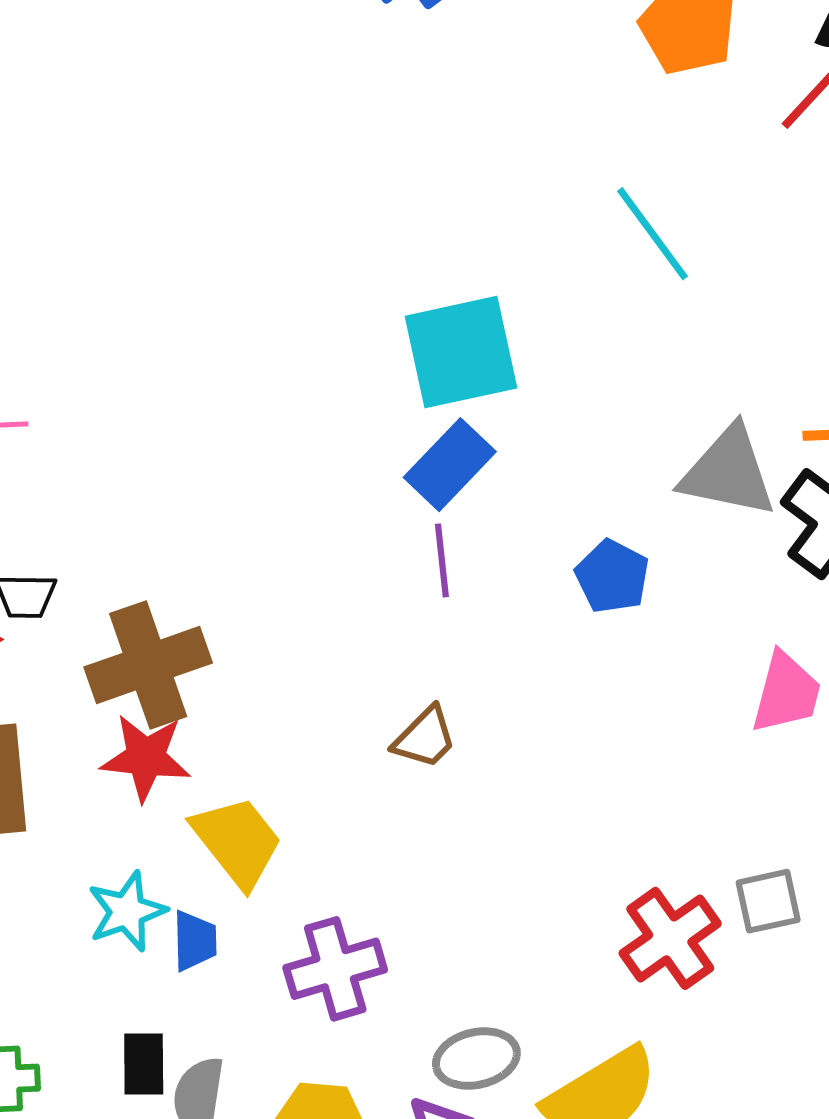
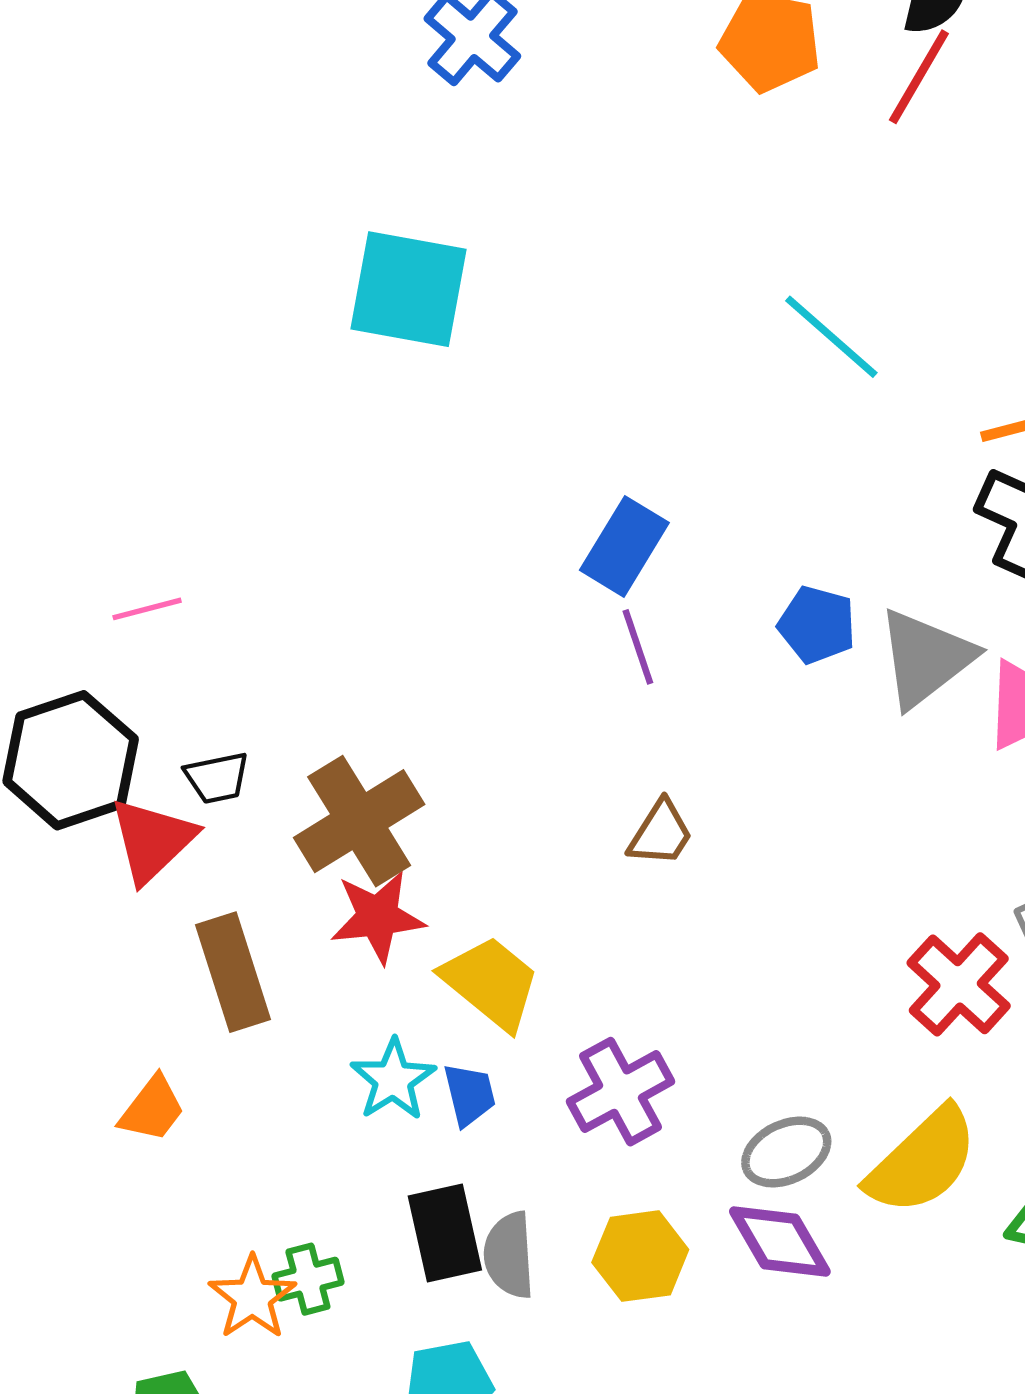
cyan line: (653, 234) -> (831, 337), moved
cyan square: (461, 352) -> (409, 289), moved, turned 35
gray triangle: (728, 472) -> (926, 658), moved, turned -37
black rectangle: (144, 1064) -> (445, 1233), size x1.4

